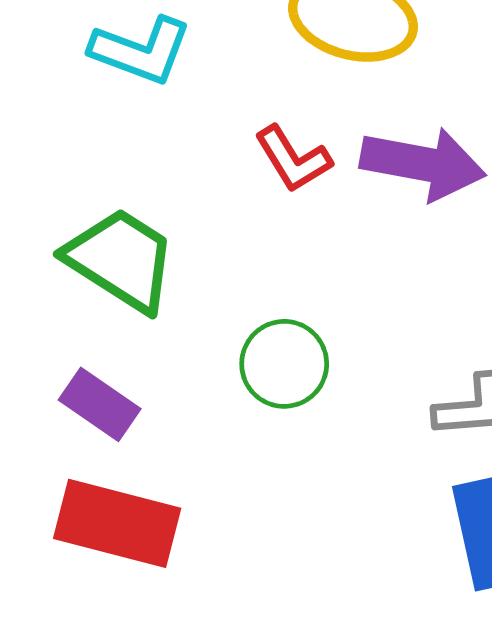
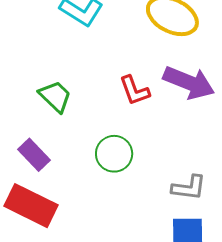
red L-shape: (293, 159) -> (134, 90), moved
green trapezoid: (121, 260) -> (55, 96), size x0.7

